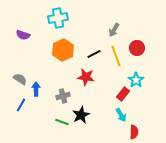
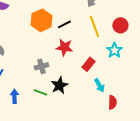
red circle: (137, 48) -> (120, 25), moved
black line: (94, 54) -> (64, 24), moved
blue arrow: (36, 89) -> (14, 96), moved
red rectangle: (123, 94) -> (88, 64), moved

